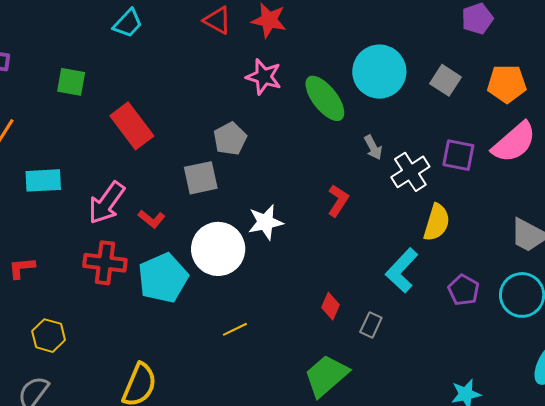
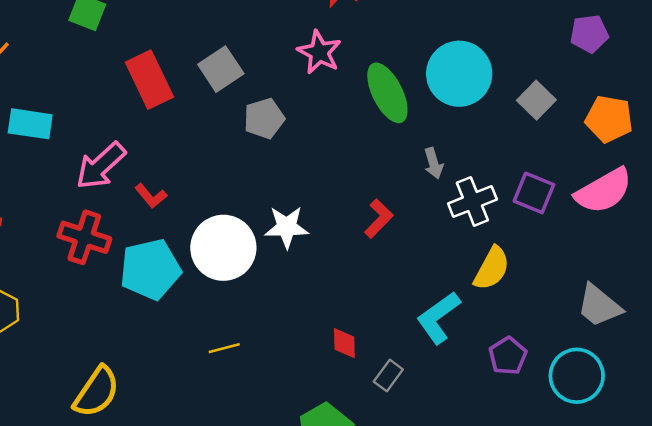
gray square: (201, 178) -> (221, 69), moved, turned -33
red diamond: (330, 306) -> (344, 343), turned -36

